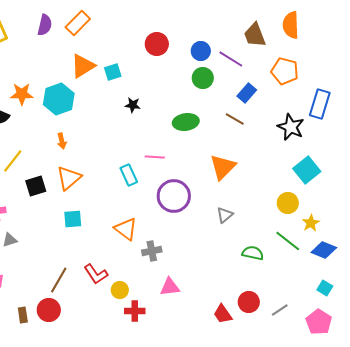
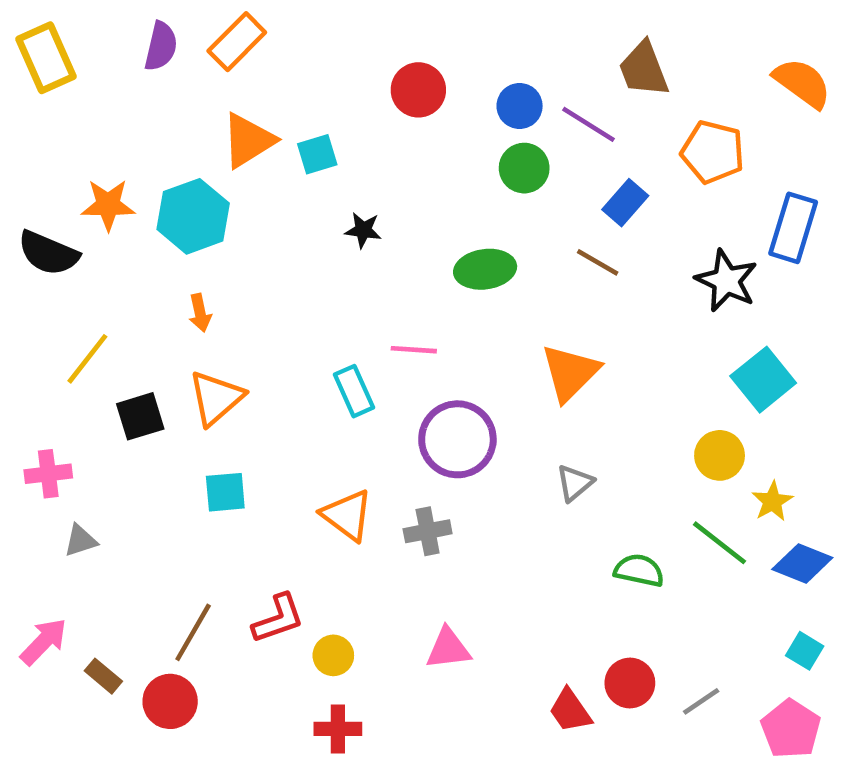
orange semicircle: (291, 25) -> (802, 83), moved, turned 128
gray cross: (152, 251) -> (428, 531), moved
red L-shape: (96, 274) -> (278, 619), turned -75
red cross: (135, 311) -> (338, 729), moved
brown rectangle: (23, 315) -> (103, 676), moved, turned -42

